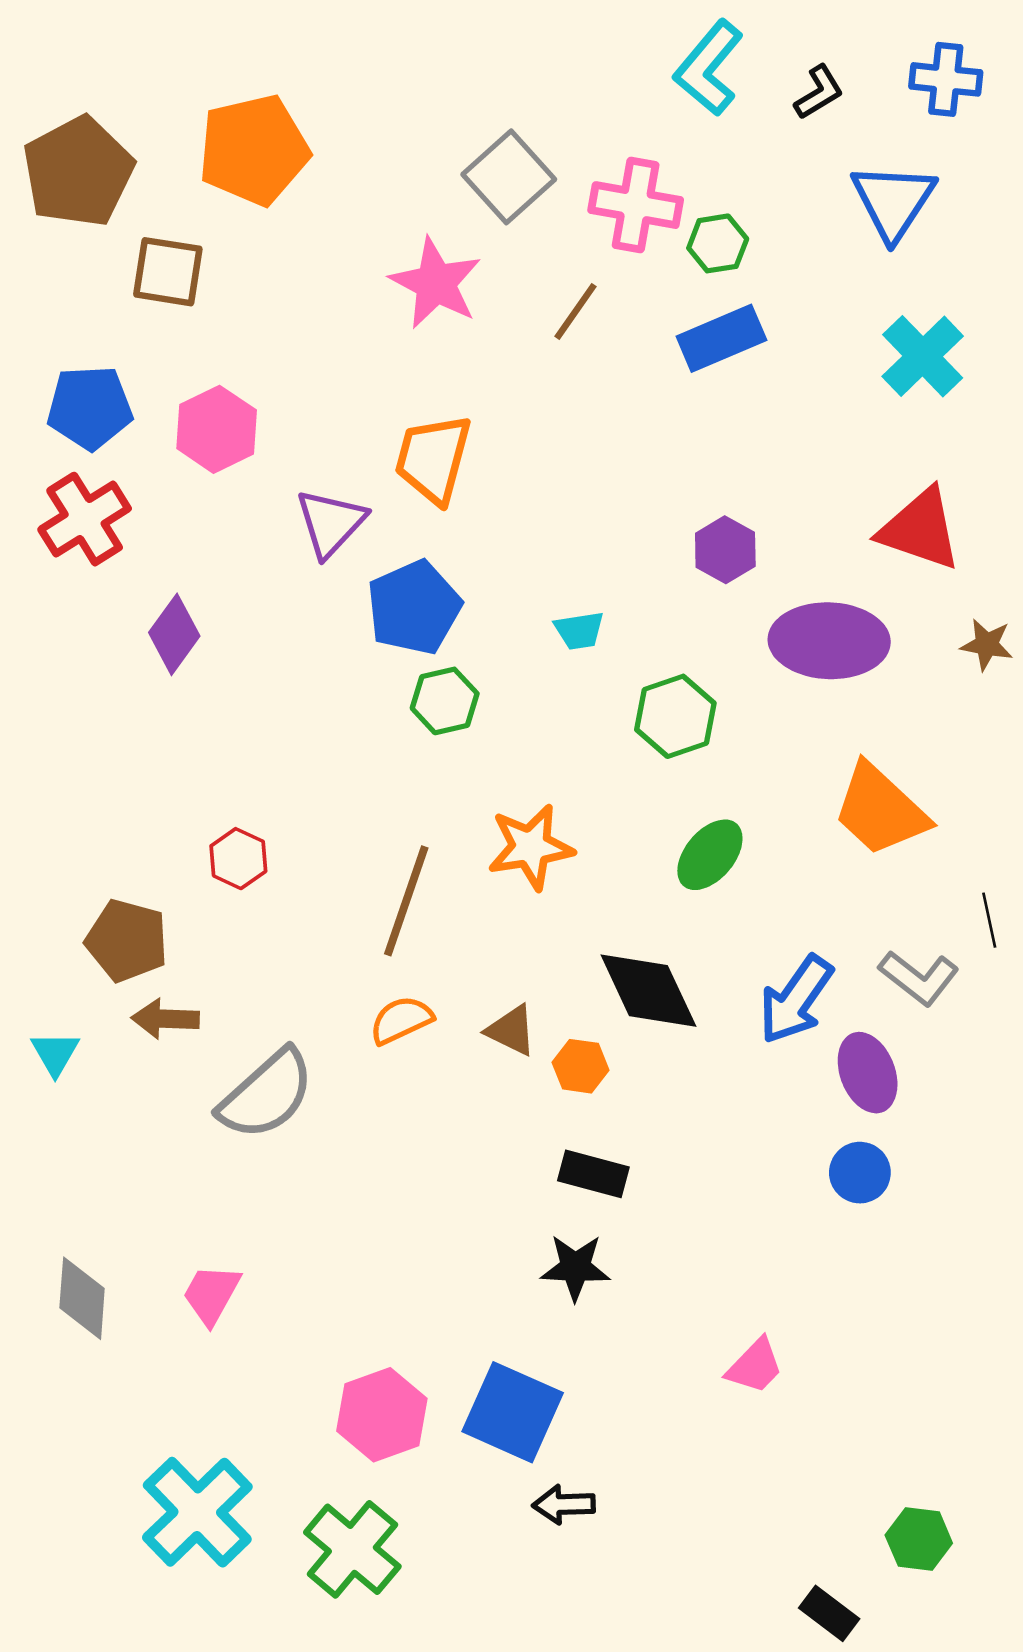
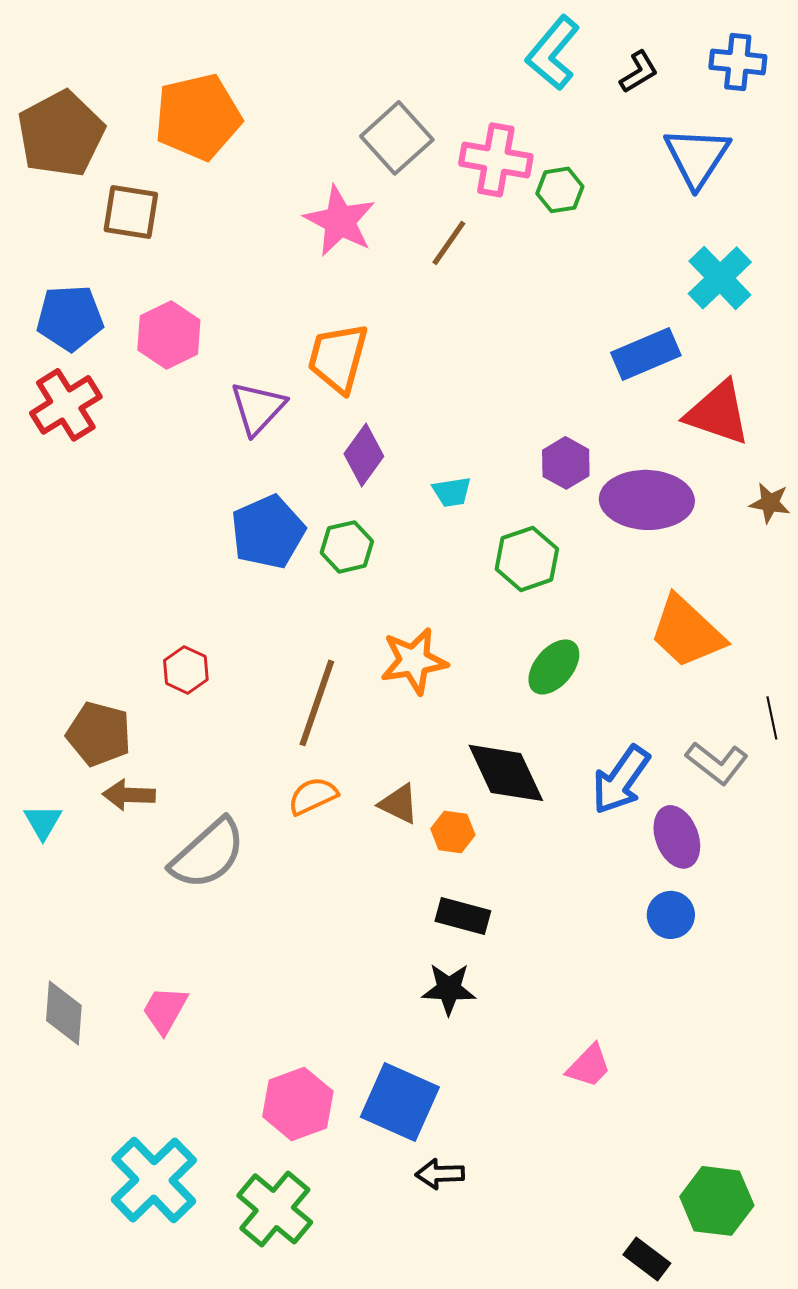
blue rectangle: (721, 338) -> (646, 354), moved
purple hexagon: (725, 550) -> (566, 463), moved
blue pentagon: (414, 607) -> (268, 532), moved
purple diamond: (174, 634) -> (364, 455), moved
green hexagon: (919, 1539) -> (717, 1201), size x1.4

